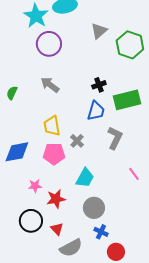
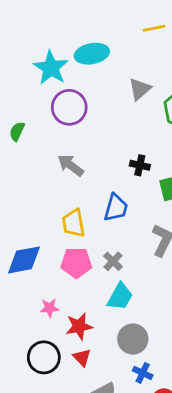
black cross: (99, 85) -> (140, 165), turned 32
green semicircle: (12, 93) -> (17, 131), moved
blue trapezoid: (96, 111) -> (116, 208), moved
gray cross: (77, 141) -> (113, 261), moved
red triangle: (57, 229) -> (82, 357), moved

